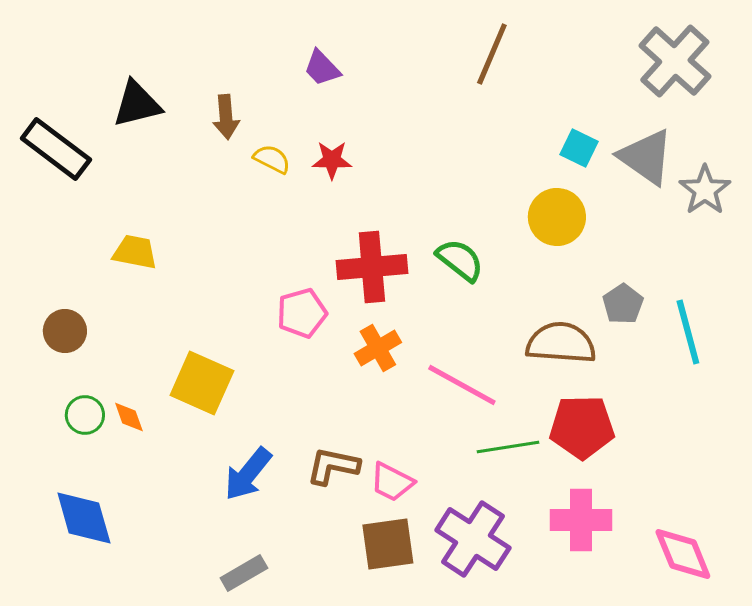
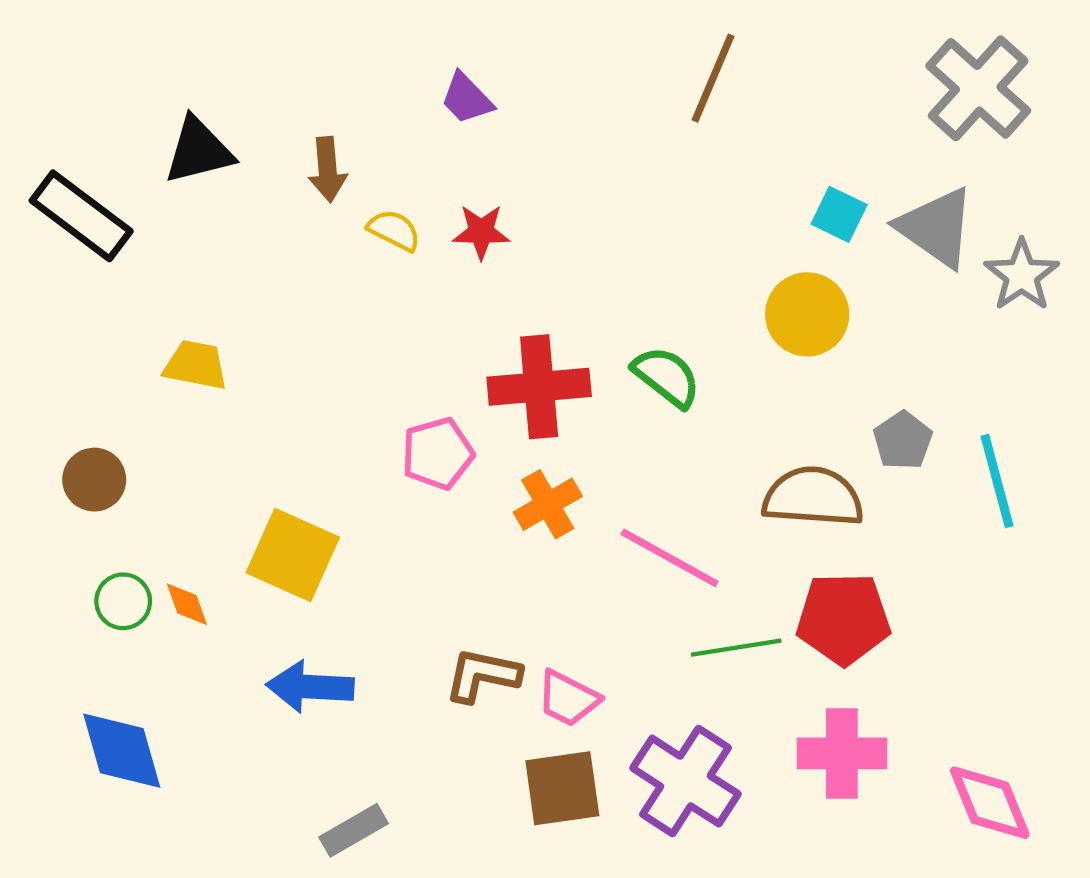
blue arrow: (248, 474) -> (310, 687), moved, turned 54

